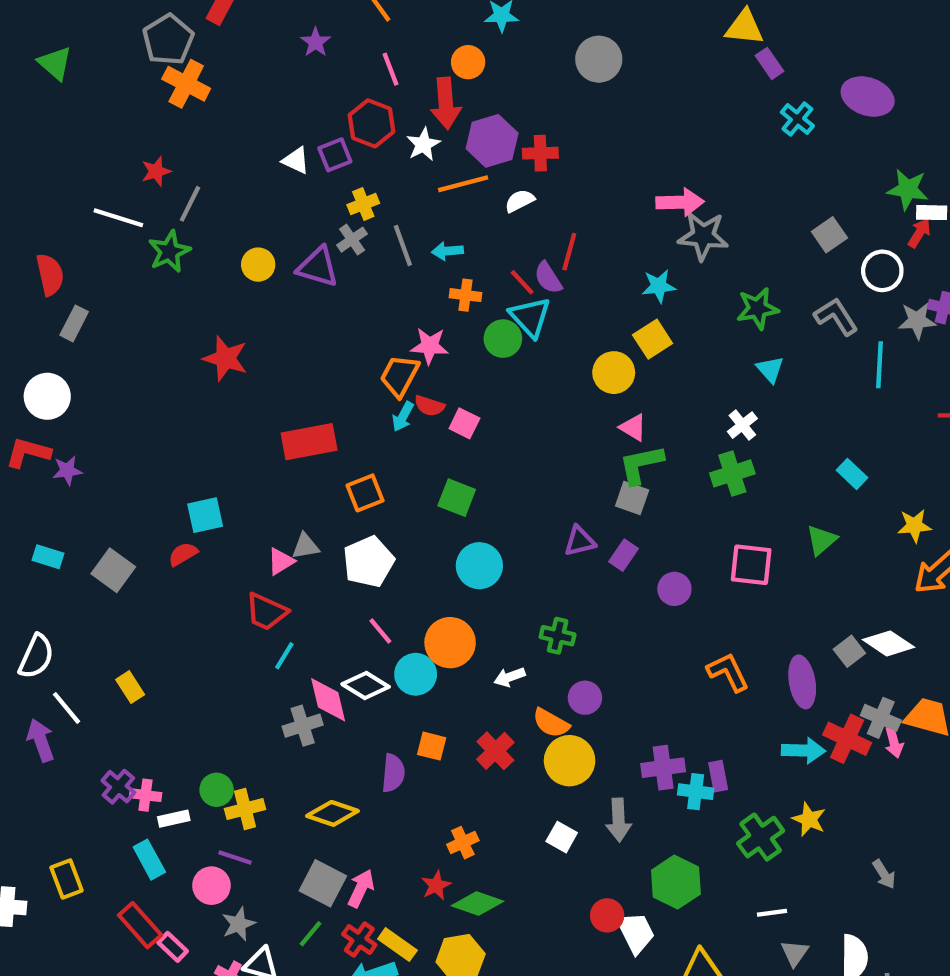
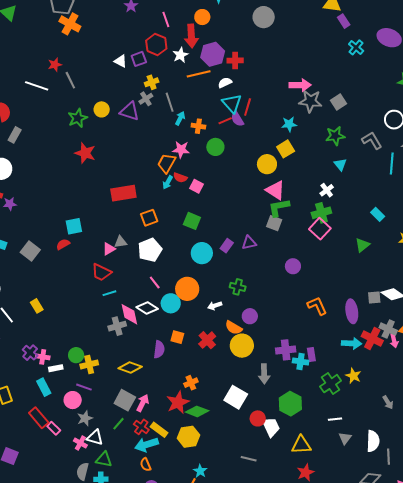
gray line: (190, 204) -> (70, 80), turned -54
gray square: (829, 235) -> (339, 102), moved
green star: (169, 251) -> (78, 118), moved
cyan arrow: (447, 251) -> (180, 118), moved, turned 120
red line: (522, 282) -> (225, 121), turned -72
cyan triangle: (530, 317) -> (232, 103), moved
pink triangle: (633, 428) -> (275, 190), size x1.5
purple rectangle: (623, 555) -> (227, 246), moved
pink square: (751, 565) -> (320, 229), moved, turned 35
gray square: (849, 651) -> (374, 297), turned 32
cyan line: (284, 656) -> (109, 293), turned 40
white square: (562, 837) -> (236, 397), moved, size x1.6
red star: (436, 885) -> (178, 402), size x1.6

